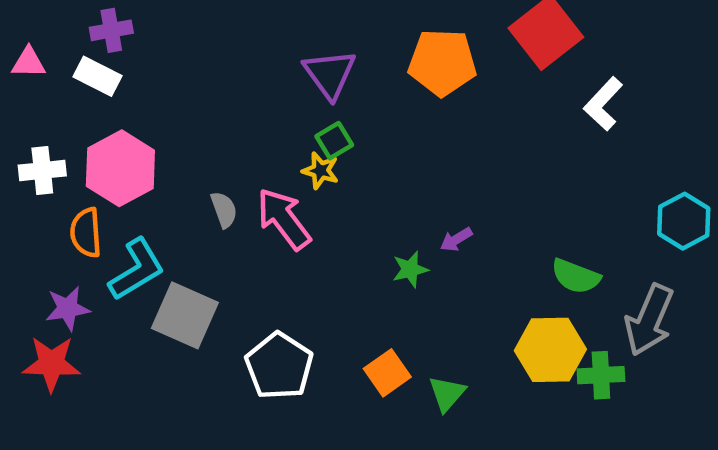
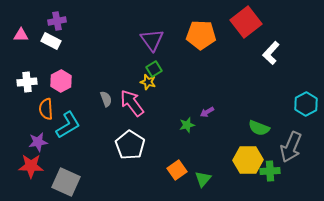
pink hexagon: (120, 168) -> (61, 81), size x0.7
gray square: (185, 315) -> (66, 182), moved
white pentagon: (279, 366) -> (130, 145), moved

